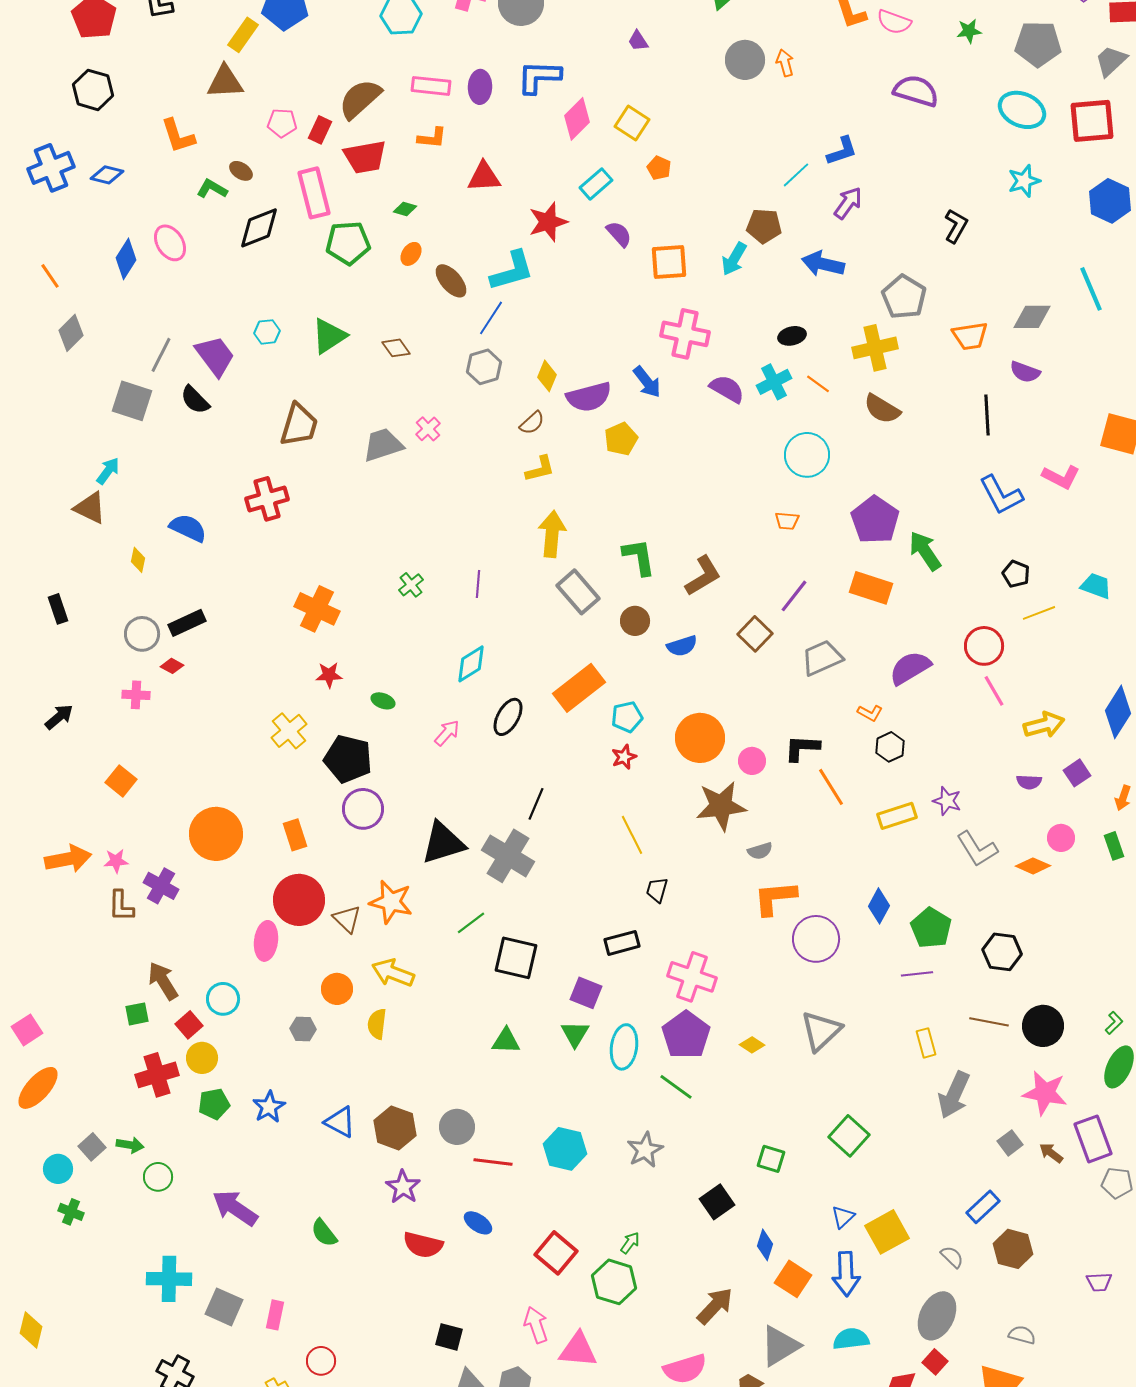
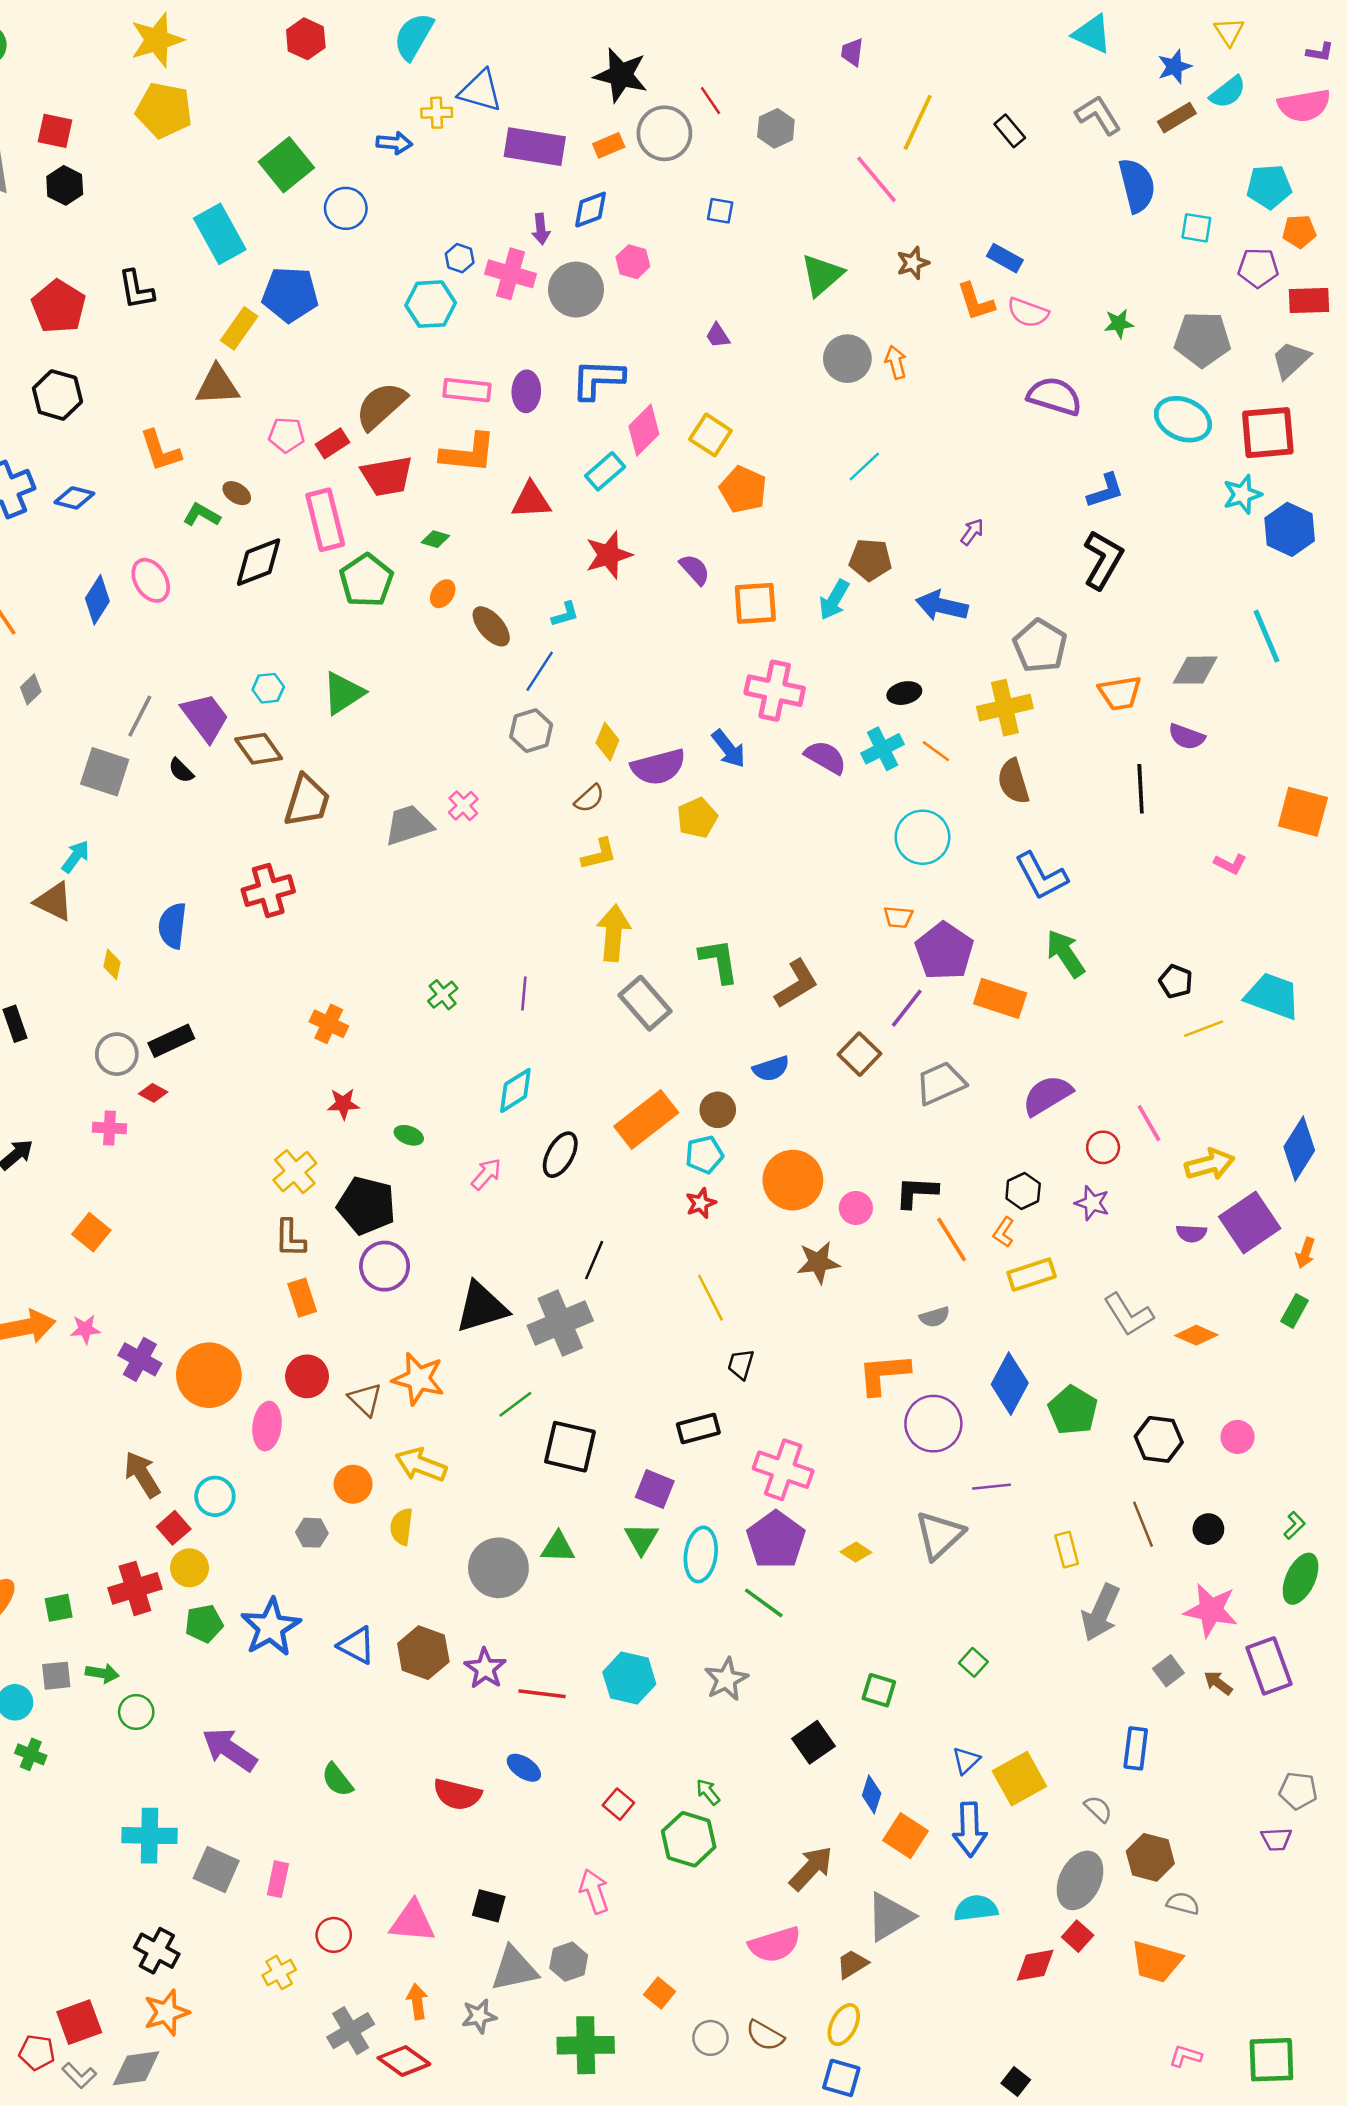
red rectangle: (320, 130) -> (332, 443), turned 32
orange L-shape: (432, 138) -> (468, 453), size x1.6
blue L-shape: (842, 151) -> (1105, 491), moved
orange pentagon: (659, 168) -> (743, 489), size x1.6
cyan line: (796, 175) -> (864, 466), moved
cyan star: (1024, 181) -> (1242, 494), moved
cyan rectangle: (596, 184) -> (605, 471), moved
purple arrow: (848, 203) -> (972, 532), size x0.7
black L-shape: (956, 226) -> (1103, 560), size x1.4
green pentagon: (348, 243) -> (366, 580), turned -30
cyan L-shape: (512, 271) -> (565, 614), size x0.5
gray diamond: (71, 333) -> (31, 689), size x0.7
brown diamond: (396, 348) -> (259, 749), moved, size x1.4
black semicircle: (195, 400) -> (181, 771), size x0.7
brown semicircle: (882, 409) -> (1013, 781), turned 42
pink L-shape: (1061, 477) -> (1230, 864), size x0.7
blue L-shape: (1001, 495) -> (1041, 876), moved
purple pentagon: (875, 520) -> (944, 951), moved
blue semicircle: (188, 528) -> (173, 926), turned -108
cyan trapezoid: (1096, 586) -> (1273, 996), size x1.5
orange cross: (317, 609) -> (329, 1024), size x0.7
brown circle: (635, 621) -> (718, 1110), moved
red circle: (984, 646) -> (1103, 1147), moved, size x0.7
orange L-shape: (870, 713) -> (1004, 1232), moved, turned 95
purple square: (1077, 773) -> (1250, 1223), size x1.8
purple star: (947, 801) -> (1092, 1203), moved
brown star: (721, 806) -> (818, 1262), size x0.7
orange circle: (216, 834) -> (209, 1375), moved
pink circle: (1061, 838) -> (1238, 1437), moved
green rectangle: (1114, 846) -> (1294, 1311), turned 48
gray semicircle: (760, 851) -> (935, 1317), moved
gray cross: (508, 856) -> (560, 1323), turned 36
red circle: (299, 900) -> (307, 1376), size x0.7
brown L-shape: (121, 906) -> (290, 1238), moved
blue diamond: (879, 906) -> (1010, 1384), size x1.4
purple line: (917, 974) -> (992, 1487), moved
green square: (137, 1014) -> (59, 1608), moved
brown line: (989, 1022) -> (1143, 1524), turned 57
black circle: (1043, 1026) -> (1208, 1529), size x0.6
blue star: (269, 1107) -> (271, 1627), size x1.5
gray circle: (457, 1127) -> (498, 1568), moved, size x1.4
green square: (849, 1136) -> (973, 1662), size x0.6
gray square: (92, 1147) -> (56, 1676), turned 36
gray pentagon: (1117, 1183) -> (1298, 1791), moved
purple star: (403, 1187) -> (485, 1668), moved
blue rectangle: (983, 1207) -> (1136, 1748), turned -40
green arrow: (630, 1243) -> (708, 1792), turned -75
brown hexagon: (1013, 1249) -> (1150, 1857), moved
red square: (556, 1253) -> (618, 1804), size x0.6
pink triangle: (578, 1350) -> (412, 1922), moved

